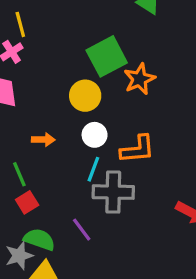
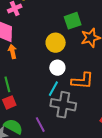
green square: (107, 56) -> (73, 21), size x0.7
orange arrow: (43, 140) -> (12, 51), moved, turned -112

